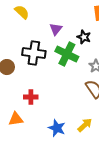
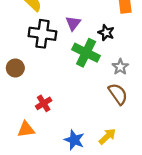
black cross: (34, 53) -> (42, 34), moved
red cross: (31, 97) -> (44, 103), turned -32

